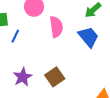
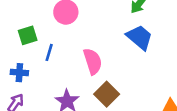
pink semicircle: (56, 27) -> (93, 61), moved

